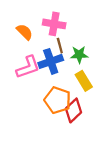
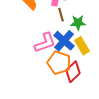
blue cross: (51, 61) -> (64, 41), moved, turned -30
pink L-shape: (28, 67) -> (45, 43), moved

